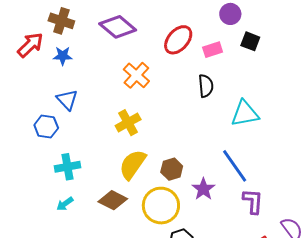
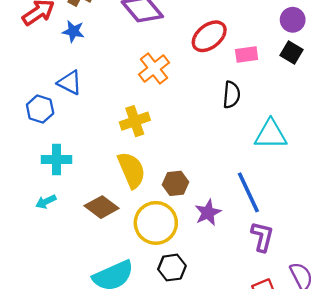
purple circle: (230, 14) -> (293, 20), moved
blue triangle: (67, 100) -> (70, 83), turned -30
yellow semicircle: (133, 164) -> (131, 170), turned 112

